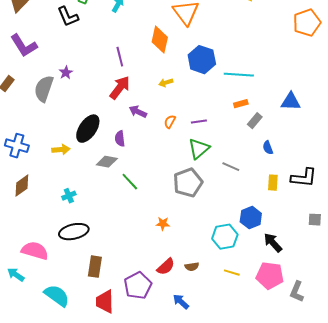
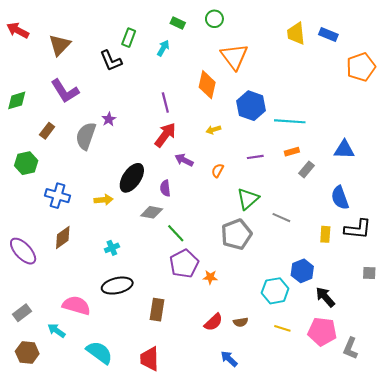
purple line: (199, 122) -> (255, 157), moved
blue semicircle: (268, 148) -> (340, 198), moved, size x1.6
brown rectangle: (95, 267) -> (157, 310), moved
purple pentagon: (138, 286) -> (184, 264), moved

